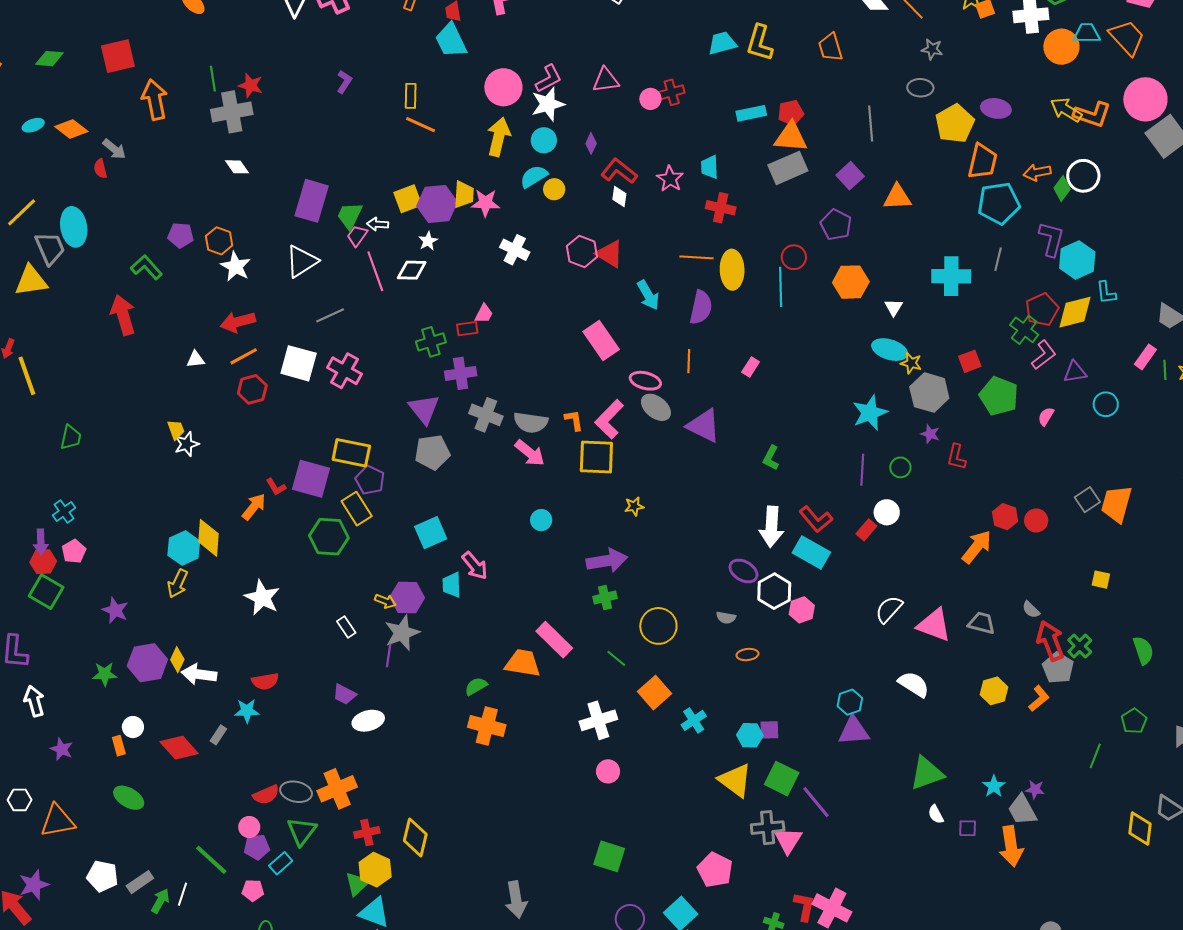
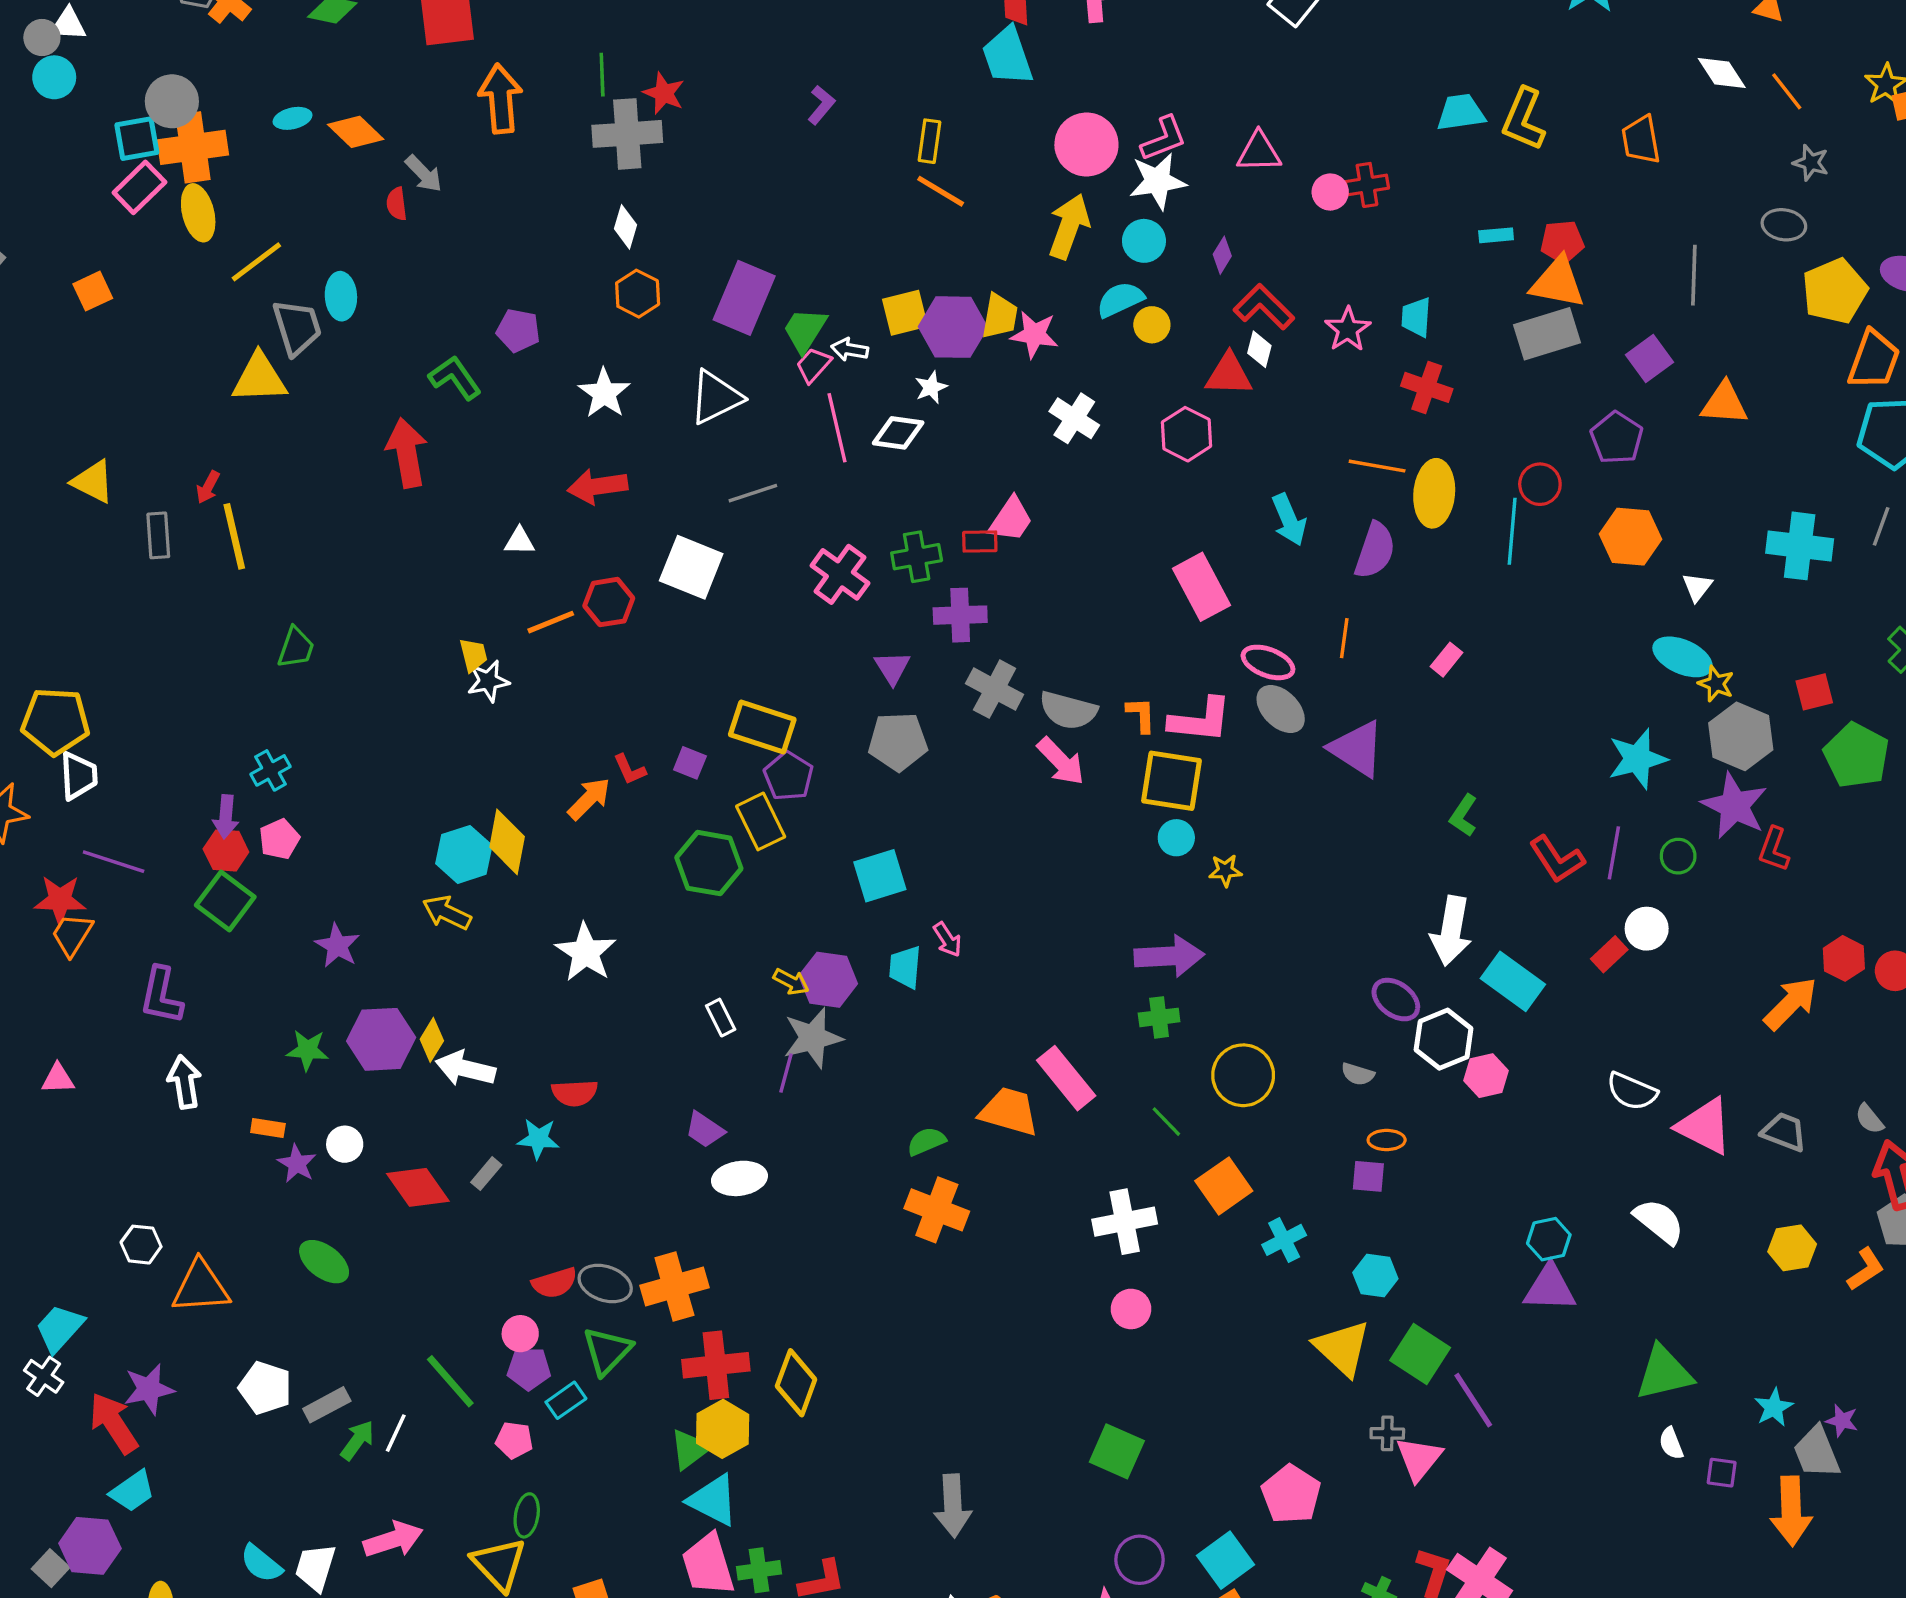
cyan rectangle: (751, 113) -> (1496, 235), size x0.7
white diamond: (237, 167) -> (626, 227), turned 45
cyan ellipse: (74, 227) -> (341, 296), size x0.7
orange hexagon: (219, 241) -> (638, 294), moved
red triangle: (610, 254) -> (1229, 375), moved, turned -36
pink trapezoid: (484, 314) -> (1011, 520), size x1.4
orange line: (244, 356) -> (551, 622), moved
pink cross: (344, 371) -> (840, 574), moved
purple triangle: (424, 409) -> (892, 668), size x0.7
pink L-shape: (609, 419) -> (1200, 720), turned -135
purple star: (930, 434) -> (1734, 806), size x2.0
purple square: (311, 479) -> (690, 763), size x0.5
red L-shape: (816, 519) -> (1557, 859), moved
cyan circle: (541, 520) -> (1176, 838), moved
pink arrow: (475, 566) -> (947, 940), size x0.7
yellow arrow: (178, 584) -> (447, 913), turned 84
white semicircle: (889, 609) -> (1632, 1091), turned -116
purple square: (769, 730) -> (1368, 1176), moved
orange rectangle: (119, 746) -> (268, 1128), moved, turned -72
purple star: (62, 749) -> (297, 1164), moved
gray cross: (768, 828) -> (1387, 1433), size x0.6
red cross: (367, 832) -> (716, 1365), size x1.5

